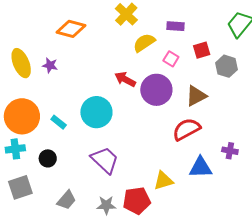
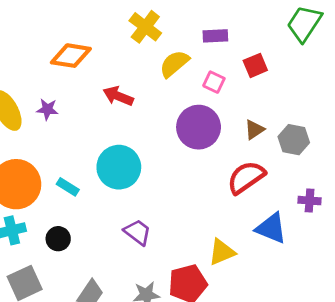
gray hexagon: (227, 66) -> (294, 140), moved
red arrow: (125, 79) -> (118, 96), moved
brown triangle: (196, 96) -> (254, 130), size x0.7
purple trapezoid: (105, 160) -> (137, 232), size x0.7
blue triangle: (200, 167) -> (271, 228), turned 30

